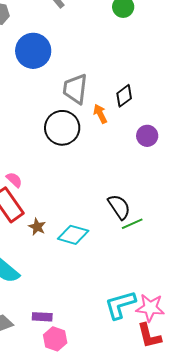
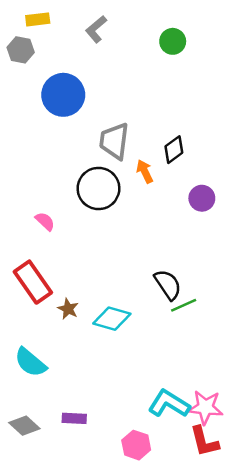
pink semicircle: (14, 180) -> (45, 221), moved
cyan L-shape: (120, 305) -> (169, 404), turned 48
pink hexagon: (55, 339) -> (136, 445), moved

